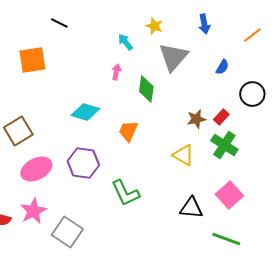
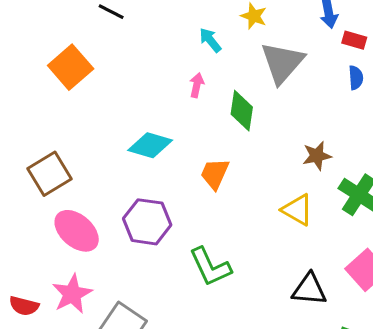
orange square: (32, 60) -> (71, 67), turned -32
blue semicircle: (222, 67) -> (356, 78), turned -35
red rectangle: (221, 117) -> (354, 40), moved, turned 63
pink ellipse: (36, 169) -> (77, 231), turned 68

